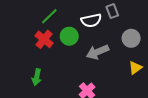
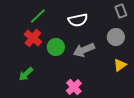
gray rectangle: (112, 11) -> (121, 11), moved
green circle: (69, 36) -> (56, 47), moved
green arrow: (37, 77) -> (26, 74), turned 35

